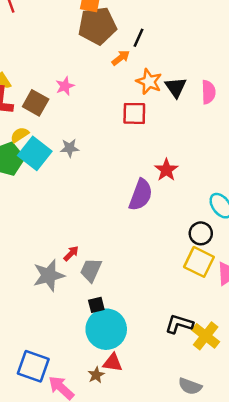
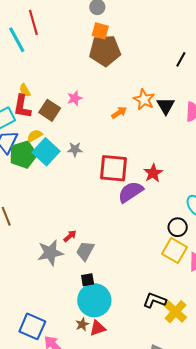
black line: (139, 38) -> (181, 59), moved
orange arrow: (121, 58) -> (119, 113), moved
red square: (134, 113) -> (114, 168), moved, size x1.4
purple semicircle: (141, 195) -> (131, 192), turned -148
red triangle: (113, 363) -> (98, 328), turned -30
brown star: (96, 375) -> (82, 324), moved

